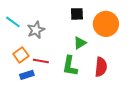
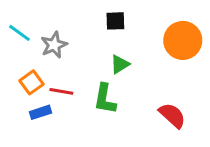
orange circle: (106, 24) -> (183, 40), moved
red semicircle: (101, 67) -> (172, 115), moved, turned -54

